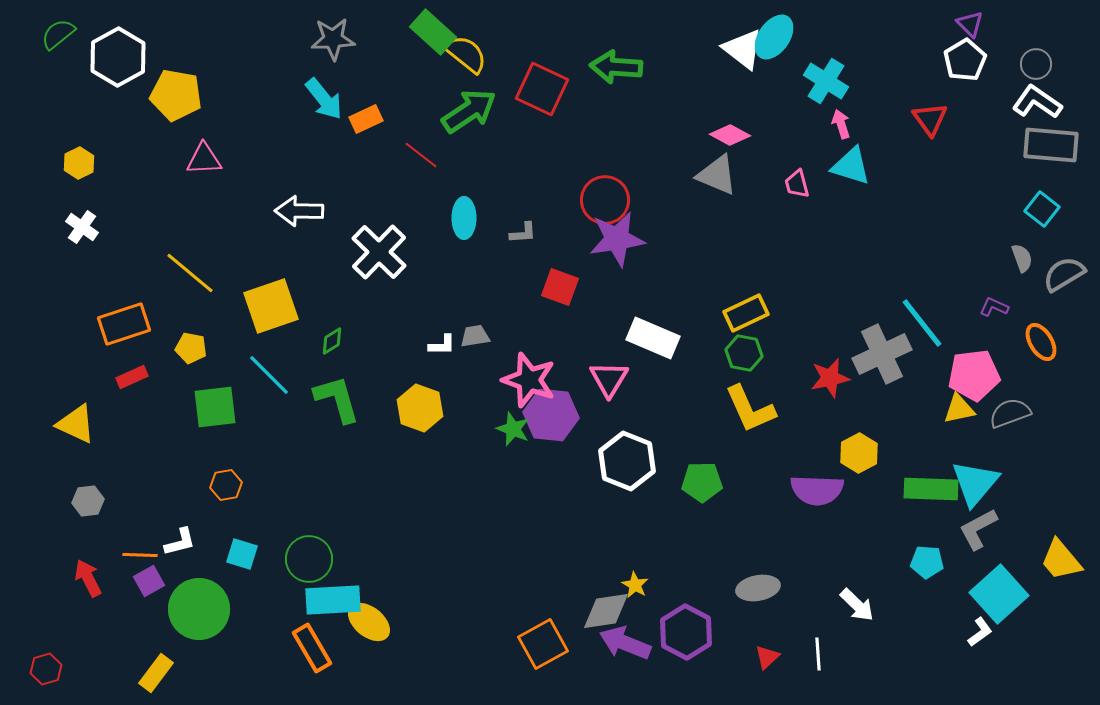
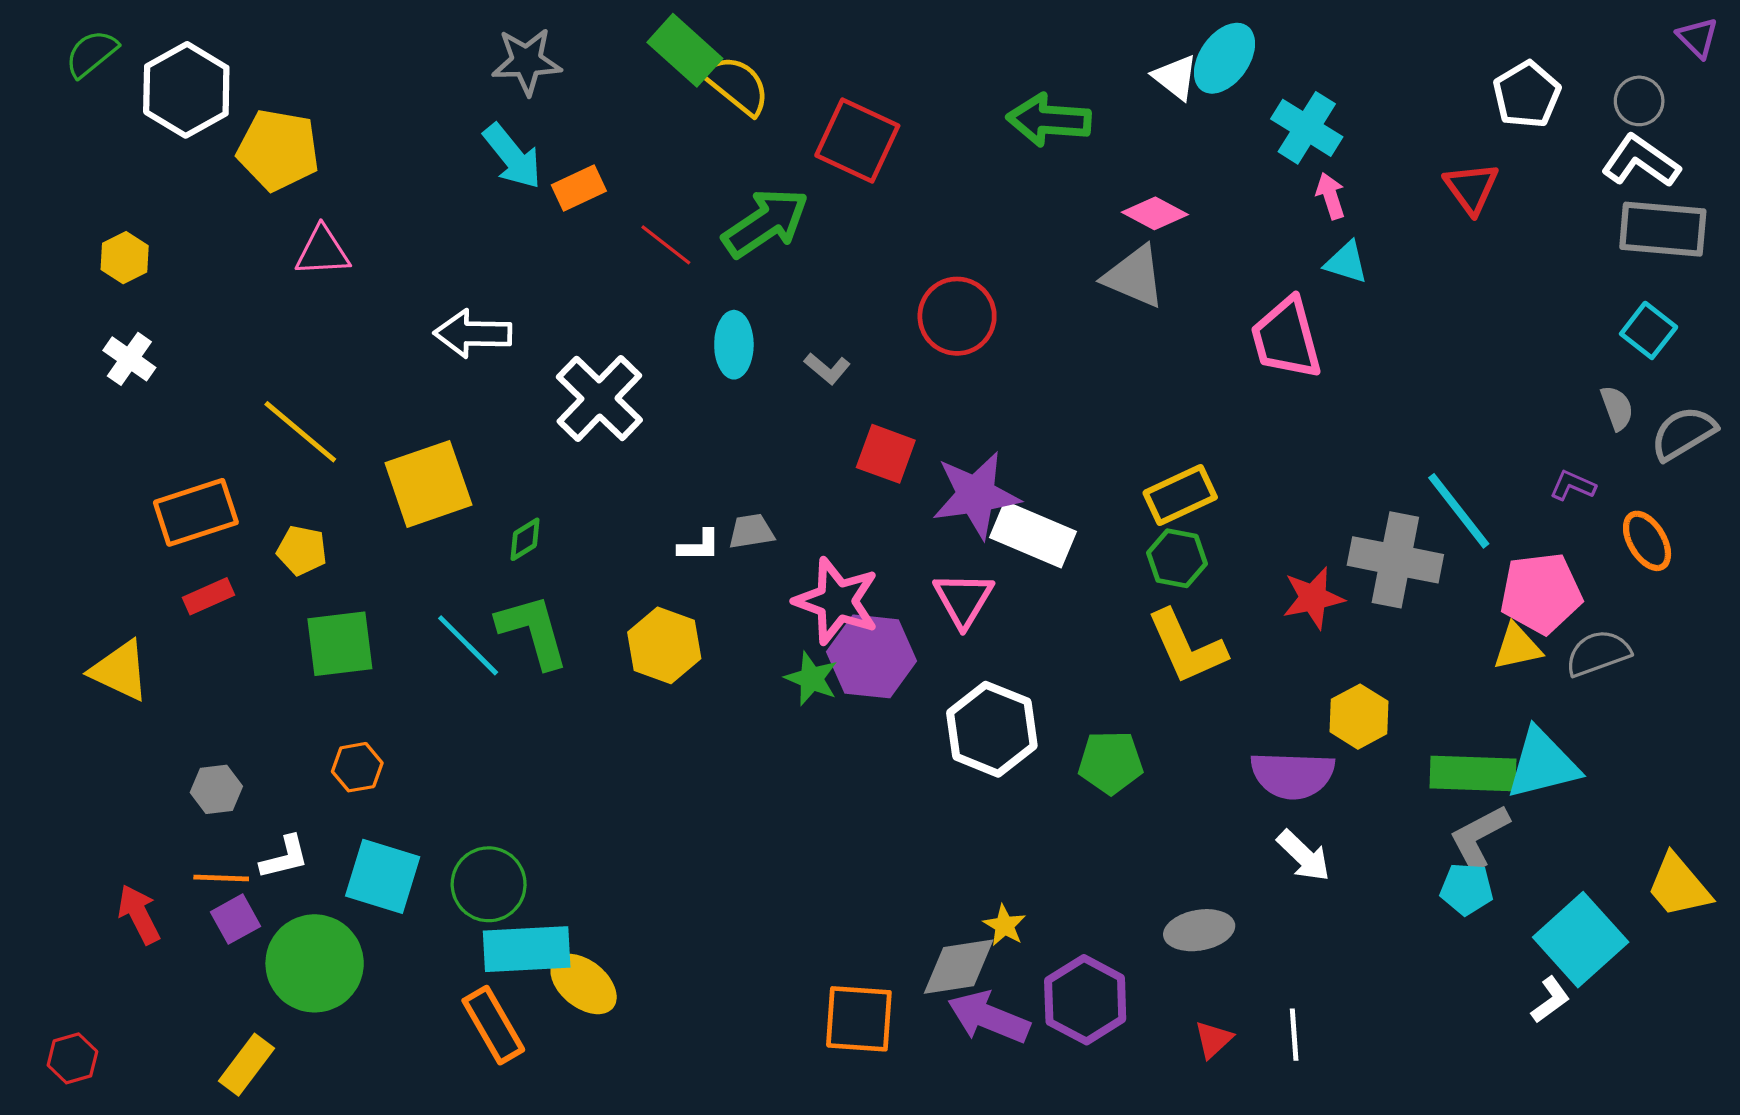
purple triangle: (970, 24) -> (1698, 38), moved
white triangle: (743, 49) -> (1175, 77), size x0.7
green arrow: (616, 67) -> (1049, 120), moved
green arrow: (469, 111) -> (766, 223), moved
cyan triangle: (851, 166) -> (1346, 262), size x0.7
pink trapezoid: (797, 184) -> (1286, 338), moved, size x1.8
gray L-shape: (523, 233) -> (827, 368), turned 44
purple star: (617, 239) -> (976, 495), moved
gray cross: (882, 354) -> (1395, 560), turned 36
cyan line: (269, 375) -> (468, 645), moved
cyan triangle: (975, 483) -> (1543, 764), turned 36
gray hexagon: (88, 501) -> (216, 789), moved
gray L-shape: (978, 529) -> (1479, 837), moved
cyan square: (242, 554) -> (383, 876), size x1.5
white arrow: (857, 605) -> (1304, 856), moved
orange square: (543, 644) -> (859, 1019), turned 33

